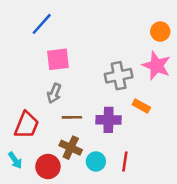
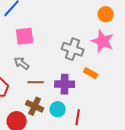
gray cross: (119, 76) -> (73, 49), turned 30
gray arrow: (54, 93) -> (22, 63), turned 105
cyan circle: (96, 161) -> (58, 109), moved

